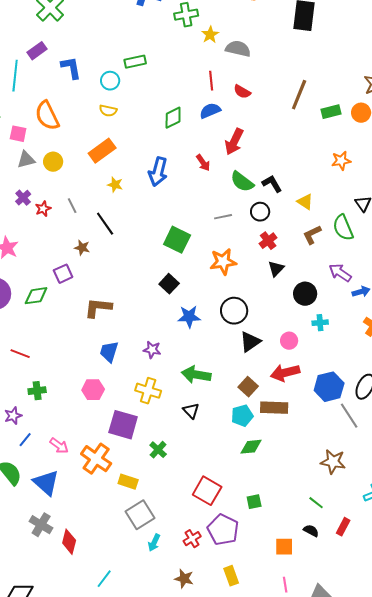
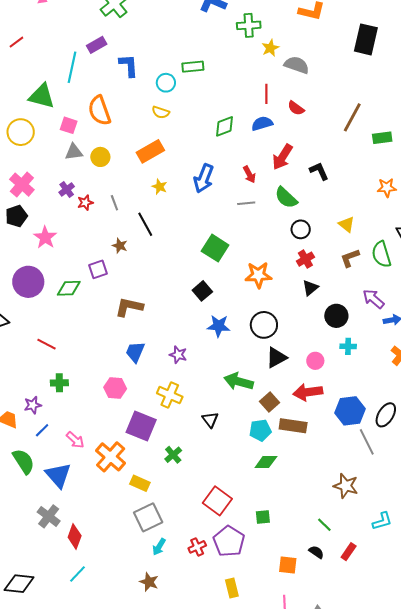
black L-shape: (272, 184) -> (319, 171), moved
gray line: (223, 217) -> (246, 203), moved
green arrow: (196, 375) -> (239, 381), moved
cyan line: (104, 579) -> (77, 574), moved
brown star: (184, 579) -> (149, 582), moved

